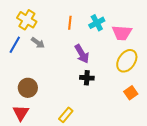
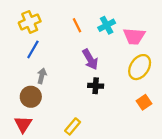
yellow cross: (27, 20) -> (30, 22), turned 36
orange line: (70, 23) -> (77, 25), turned -32
gray arrow: (38, 43) -> (42, 76), moved, turned -112
blue line: (15, 45) -> (33, 49), moved

